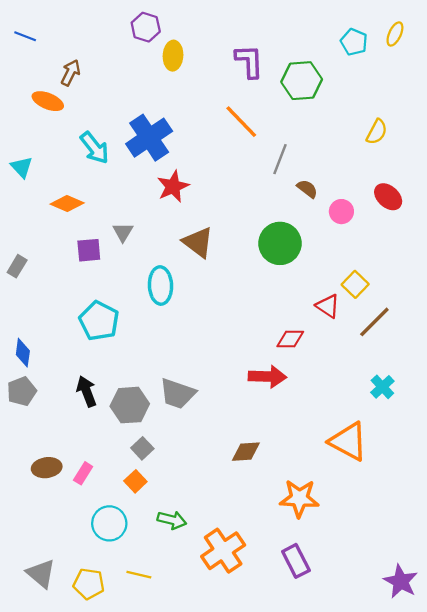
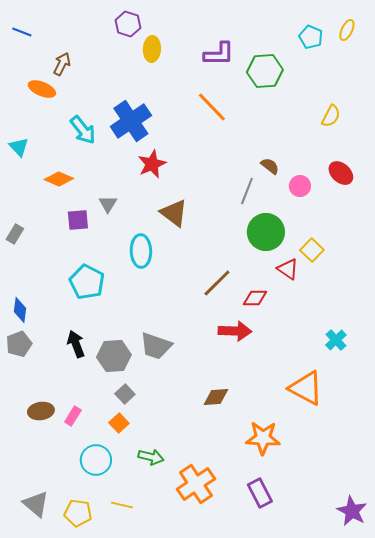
purple L-shape: (249, 61) -> (219, 54), turned 92
gray line: (280, 159) -> (247, 191), moved
green circle: (280, 243) -> (266, 232), moved
brown line: (374, 322) -> (217, 283), moved

